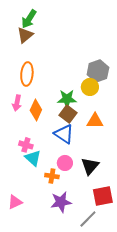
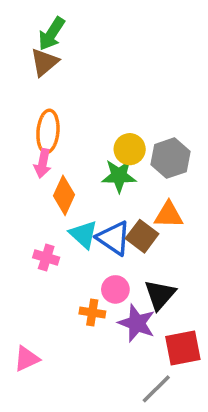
gray hexagon: (98, 71) -> (170, 158), moved
yellow circle: (90, 87) -> (130, 149), moved
pink arrow: (17, 103) -> (43, 163), moved
brown square: (68, 114) -> (142, 236), moved
cyan triangle: (33, 158) -> (83, 234), moved
purple star: (61, 202) -> (137, 323), moved, turned 30

